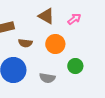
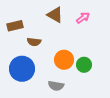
orange circle: (55, 44) -> (64, 60), moved
gray semicircle: (47, 78) -> (56, 86), moved

